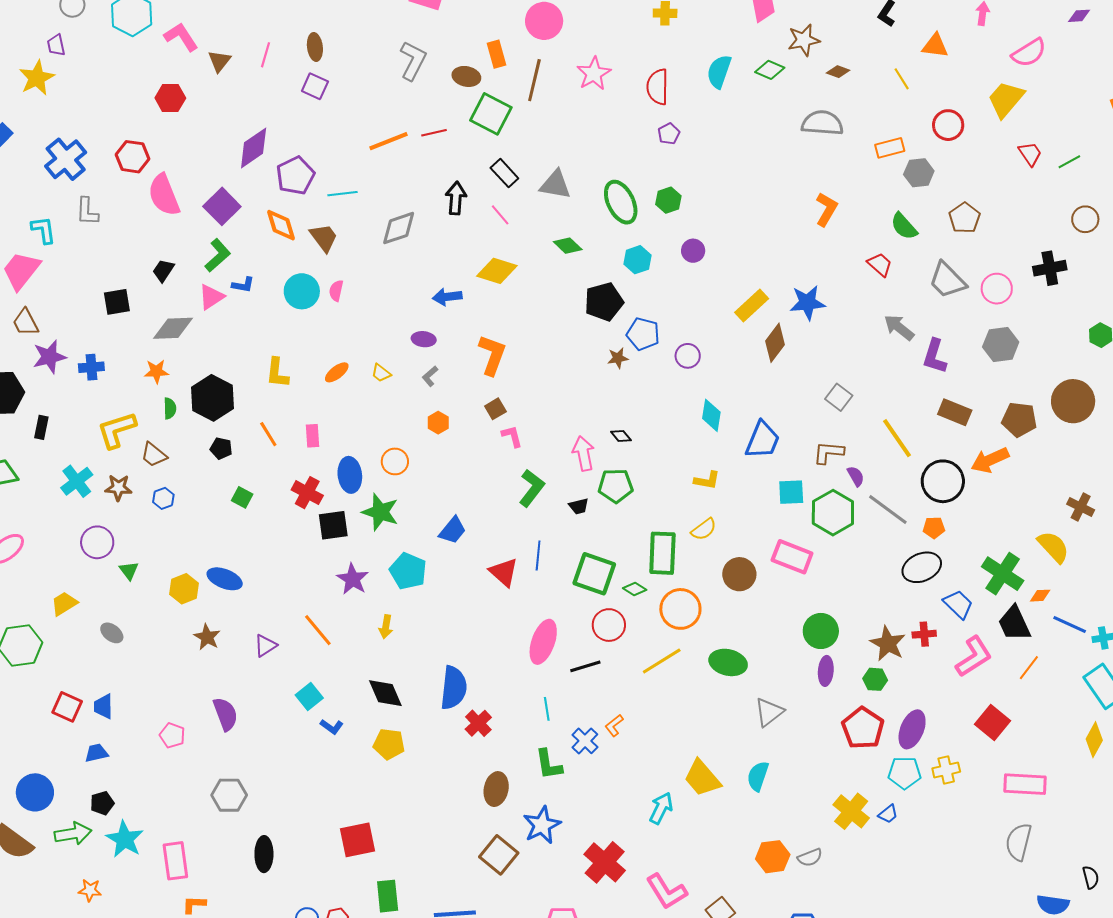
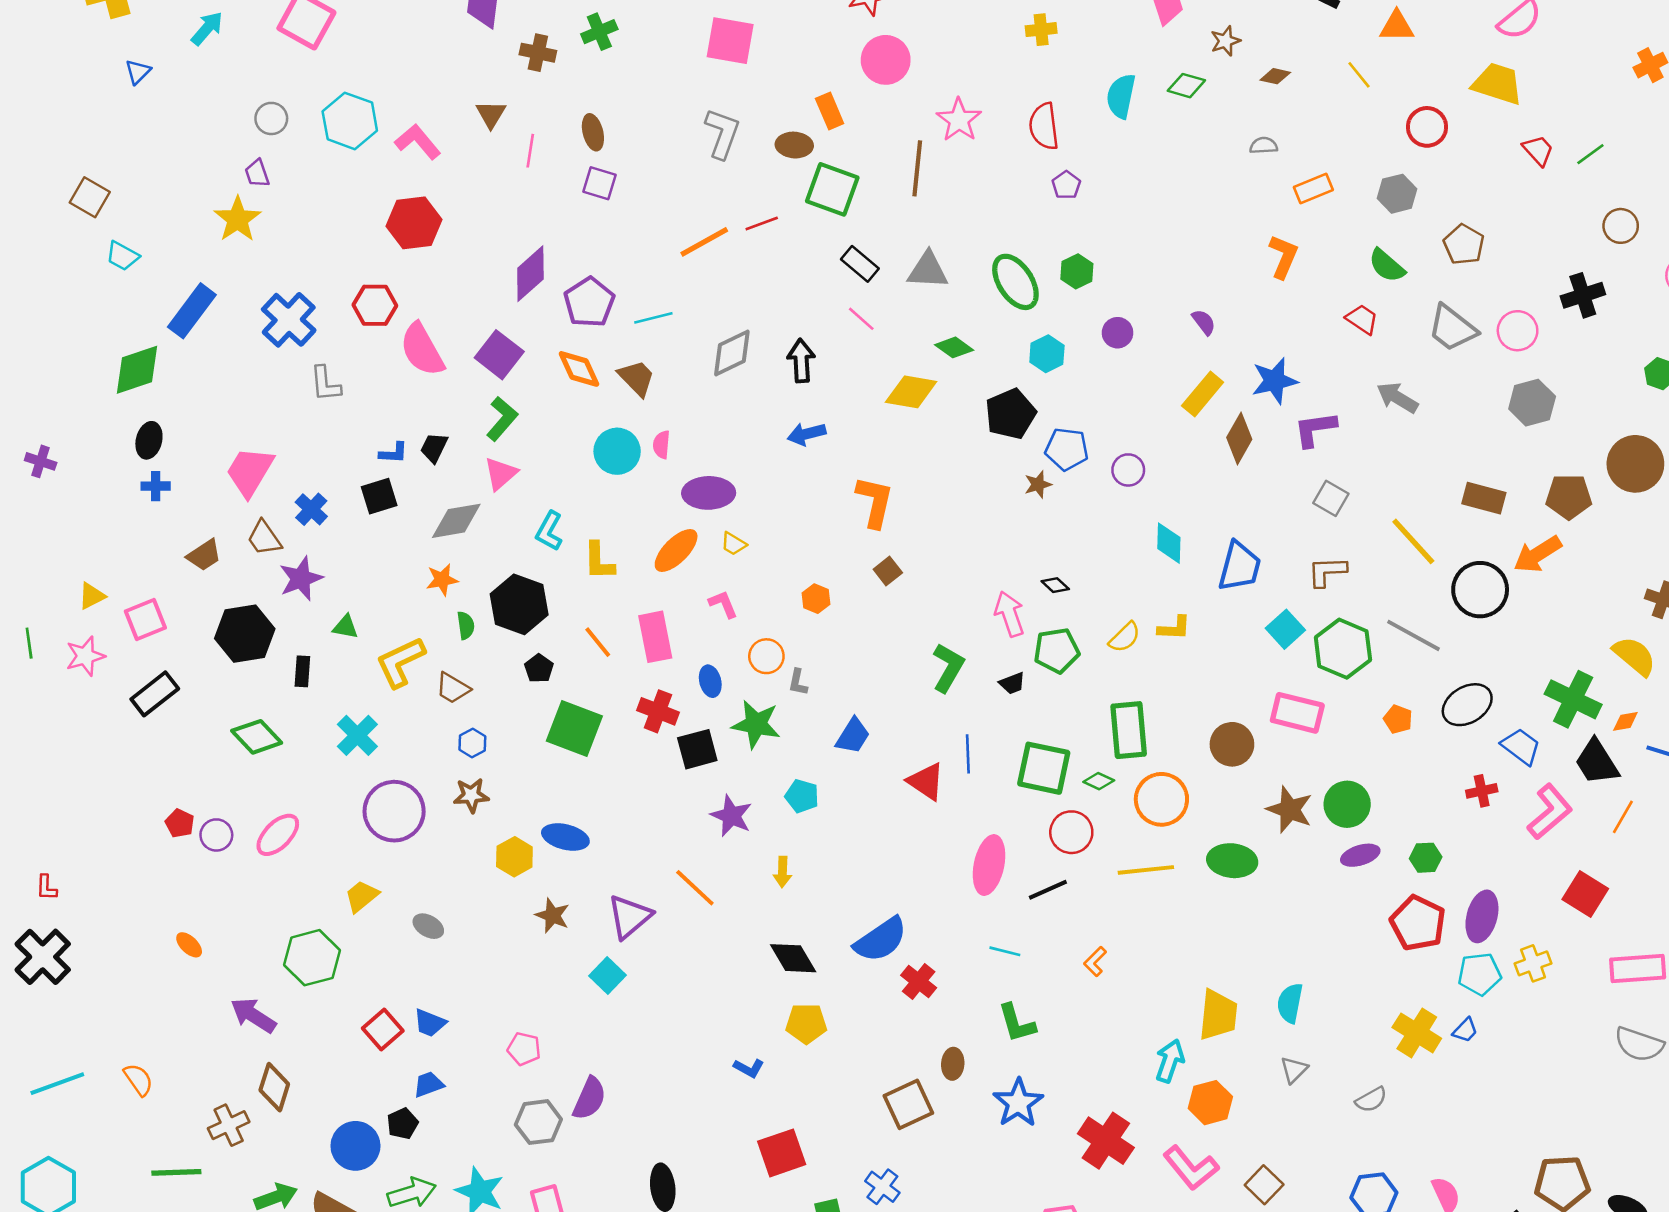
brown star: (804, 40) -> (1226, 41), size x0.7
brown triangle: (219, 61) -> (491, 114), moved
brown line: (534, 80) -> (917, 168), moved
red hexagon: (170, 98) -> (414, 223), size x1.4
yellow trapezoid: (1006, 99) -> (1498, 84), turned 75
gray semicircle: (822, 123) -> (1264, 146), size x0.5
orange rectangle: (890, 148) -> (1313, 189), moved
black arrow: (456, 198) -> (801, 361), moved
cyan L-shape: (43, 230) -> (549, 531), moved, turned -136
yellow diamond: (497, 271) -> (911, 392), moved
blue L-shape: (243, 285) -> (393, 453), moved
purple ellipse: (424, 339) -> (709, 493), moved, size x1.6
purple L-shape: (935, 356) -> (1315, 429), moved, turned 72
blue cross: (91, 367) -> (311, 509), moved, turned -35
orange ellipse: (337, 372) -> (676, 550), size x1.5
gray L-shape: (430, 376) -> (798, 682), moved, turned -30
pink rectangle: (312, 436) -> (655, 637), size x1.6
pink L-shape: (512, 436) -> (723, 604), moved
black pentagon: (221, 448) -> (539, 668), turned 30
blue ellipse: (350, 475) -> (710, 681), size x0.7
purple semicircle: (856, 476) -> (1204, 322), moved
brown star: (118, 488) -> (471, 795), moved
cyan square: (791, 492) -> (1285, 629), turned -32
green square: (242, 497) -> (574, 728), size x2.0
orange pentagon: (934, 528) -> (1398, 719), moved, turned 30
yellow semicircle: (704, 529) -> (1125, 637), moved
purple circle: (97, 542) -> (394, 811), size x1.4
green triangle: (129, 571) -> (345, 627), moved, turned -35
cyan pentagon: (408, 571) -> (802, 796), size x0.7
brown star: (888, 644) -> (1290, 810), moved
purple triangle: (265, 646) -> (630, 917), size x1.5
yellow line: (662, 661) -> (1146, 870), turned 33
purple ellipse: (826, 671) -> (1360, 855), turned 76
blue semicircle: (454, 688) -> (881, 940), turned 57
cyan square: (309, 697) -> (607, 975), moved
blue trapezoid: (103, 706) -> (430, 1023), turned -60
red square: (67, 707) -> (383, 1029), turned 32
cyan line: (547, 709) -> (1005, 951), turned -60
gray triangle: (769, 712) -> (1294, 1070), moved, size x0.7
purple semicircle: (225, 714) -> (589, 1098), moved, turned 52
blue L-shape: (332, 727) -> (749, 1068), moved
blue cross: (585, 741) -> (882, 1187), moved
yellow trapezoid: (702, 778) -> (1218, 1015), turned -126
brown ellipse: (496, 789) -> (953, 1064), size x0.7
gray hexagon: (229, 795) -> (538, 1122), moved
black pentagon: (102, 803) -> (402, 1124), moved
gray semicircle: (1019, 842) -> (1639, 1044), turned -78
brown square: (499, 855) -> (908, 1104), moved, turned 33
orange hexagon: (773, 857) -> (1210, 1103), moved

